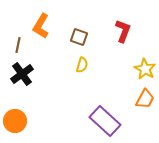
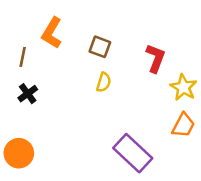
red L-shape: (123, 31) -> (156, 58), moved
black cross: (22, 74) -> (28, 94), size x0.7

